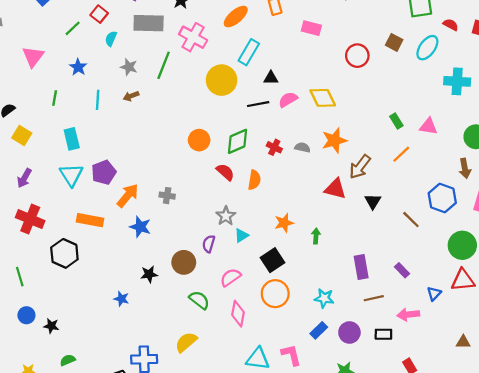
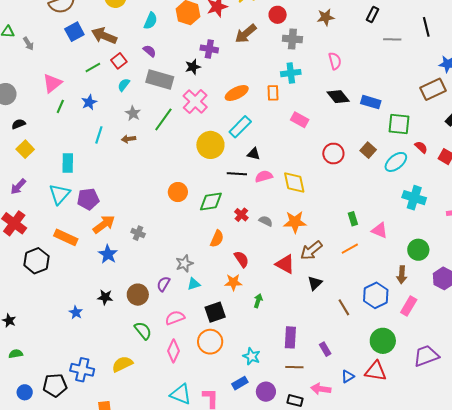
green line: (55, 98) -> (60, 106), moved
red semicircle: (225, 172) -> (241, 259), moved

